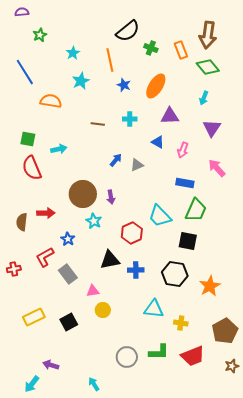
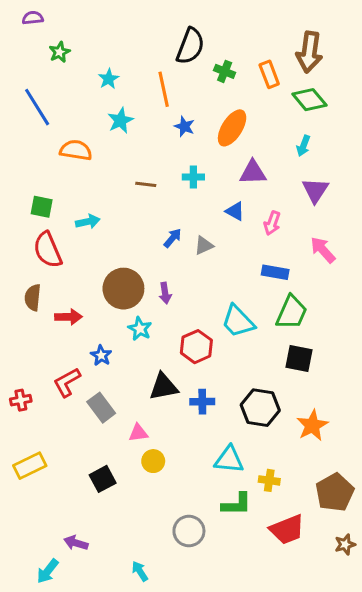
black semicircle: (128, 31) -> (190, 46), turned -30
brown semicircle: (22, 222) -> (33, 297), moved
black square: (188, 241) -> (299, 358), moved
yellow rectangle: (34, 317) -> (30, 466), moved
green L-shape: (159, 352) -> (236, 504), moved

